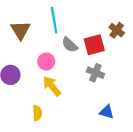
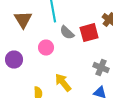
gray cross: (95, 73) -> (101, 68), moved
yellow arrow: (52, 86) -> (63, 83), moved

